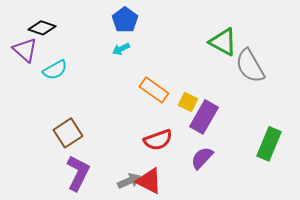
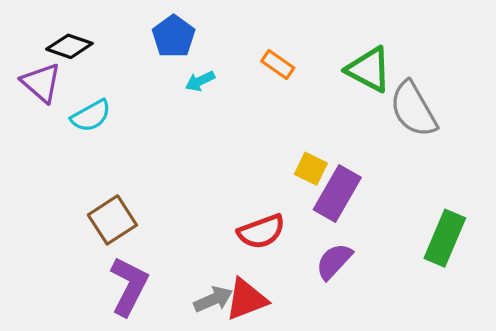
blue pentagon: (125, 20) -> (174, 36), moved
orange rectangle: (154, 90) -> (278, 64), moved, size x0.7
red triangle: (149, 181) -> (246, 299), turned -48

